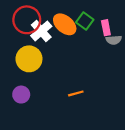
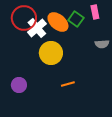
pink rectangle: (106, 28) -> (95, 12), moved
gray semicircle: (114, 40) -> (102, 44), moved
yellow circle: (29, 59) -> (51, 53), moved

